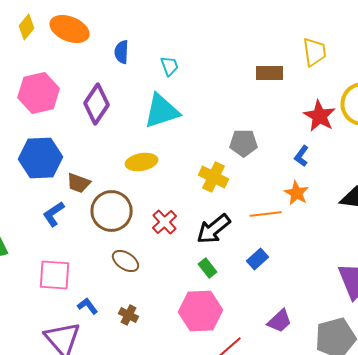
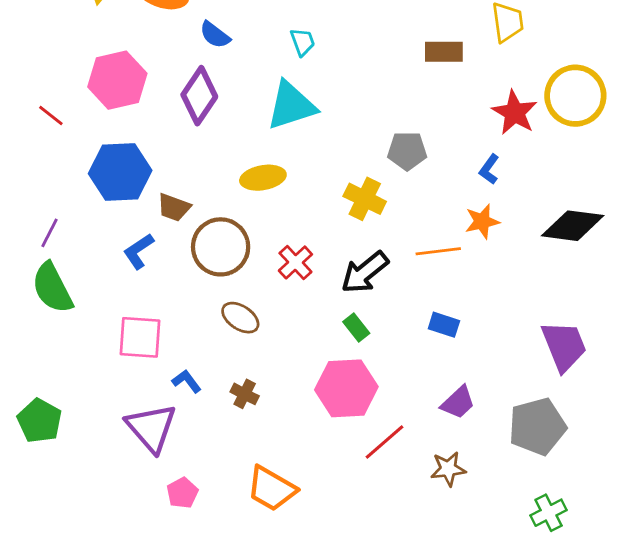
blue semicircle: (122, 52) -> (215, 35), moved, turned -55
orange star: (297, 193) -> (482, 221), turned 30
blue rectangle: (258, 259) -> (444, 325), moved, turned 60

